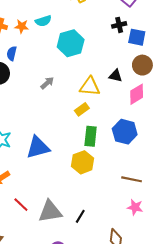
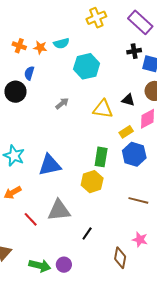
yellow rectangle: (82, 109) -> (126, 132), moved
pink star: (135, 207) -> (140, 240), moved
gray triangle: (50, 211) -> (59, 210), moved

